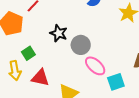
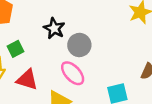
pink ellipse: (95, 66) -> (73, 73), moved

